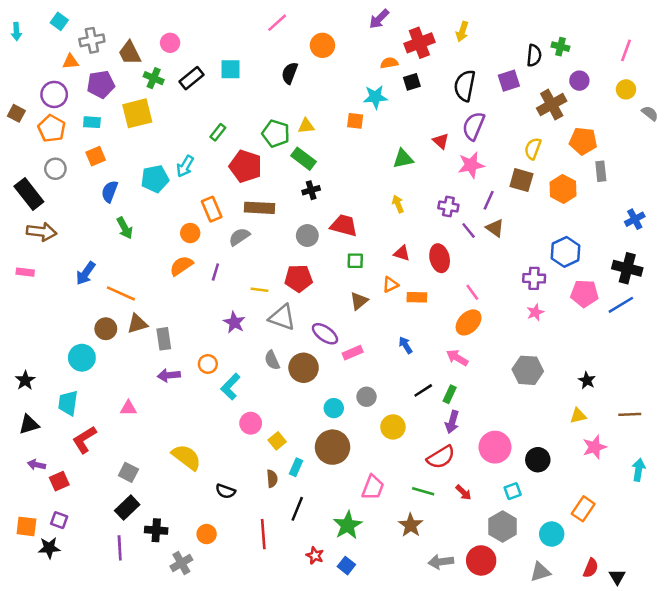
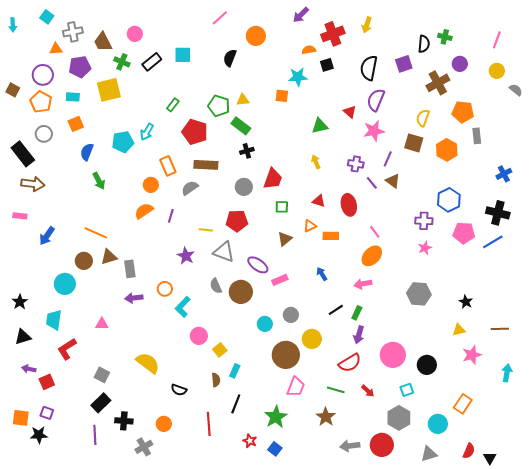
red trapezoid: (344, 225) -> (273, 179), turned 95
blue arrow: (86, 273) -> (47, 236), moved
pink arrow: (457, 358) -> (363, 284), turned -42
brown circle: (333, 447) -> (286, 355), moved

